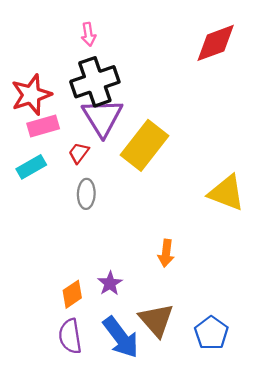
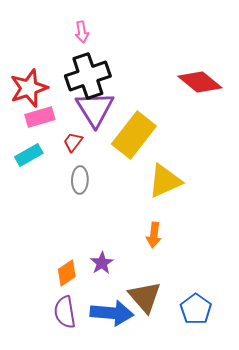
red diamond: (216, 43) -> (200, 82), moved, turned 60
yellow triangle: (226, 193) -> (165, 181), moved, turned -45
blue arrow: (121, 337) -> (112, 313), turned -48

